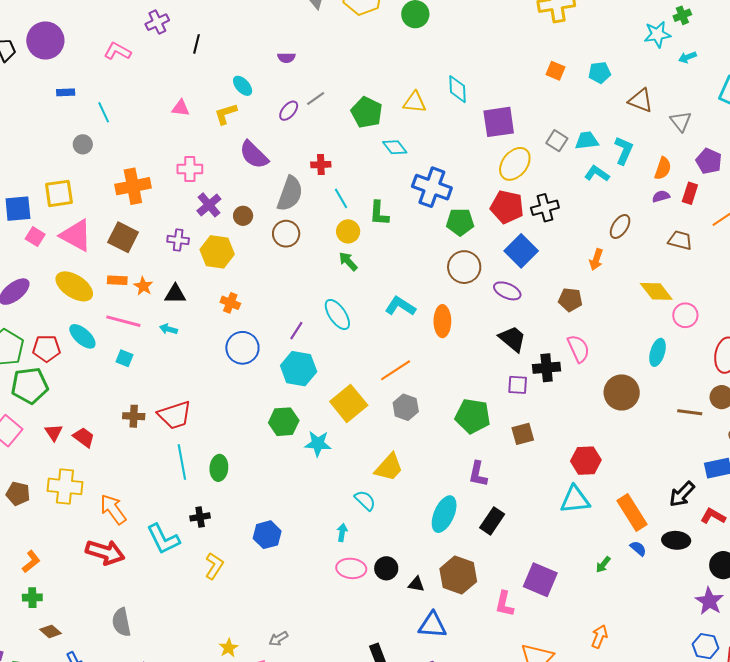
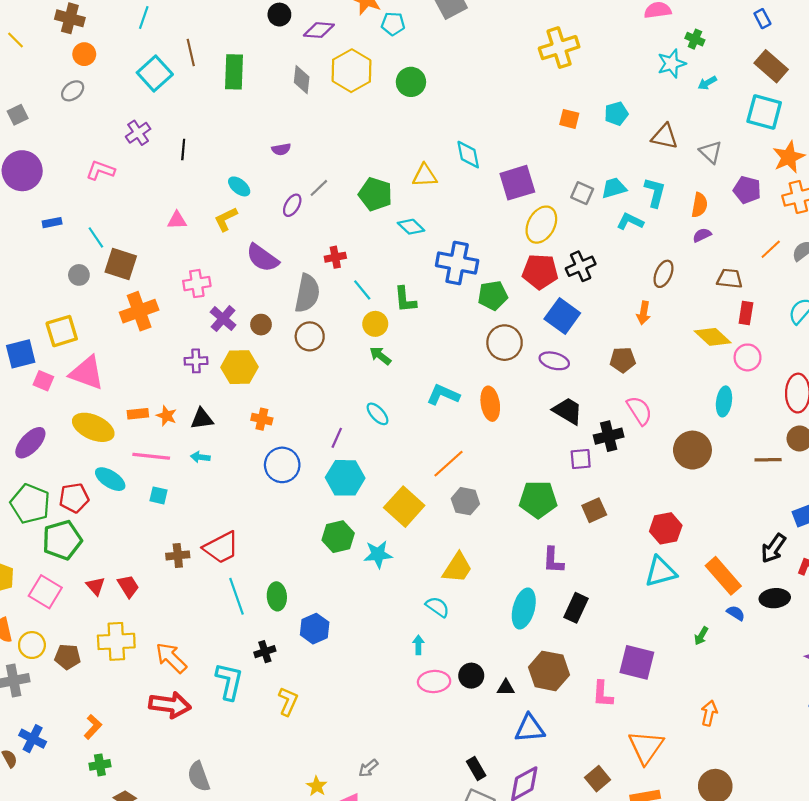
green cross: (682, 15) -> (695, 39), turned -36
red rectangle: (690, 193) -> (746, 313), moved
brown square: (123, 237) -> (121, 264), moved
cyan ellipse: (337, 314) -> (378, 414), size x0.7
red trapezoid: (84, 437) -> (128, 586), turned 30
blue hexagon: (267, 535) -> (315, 629), moved
cyan L-shape: (163, 539) -> (229, 681), turned -132

